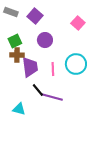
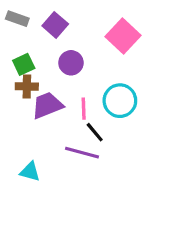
pink square: (78, 23) -> (123, 36), size x1.5
purple trapezoid: (30, 67) -> (47, 105), turned -105
black line: (38, 90) -> (95, 132), moved

